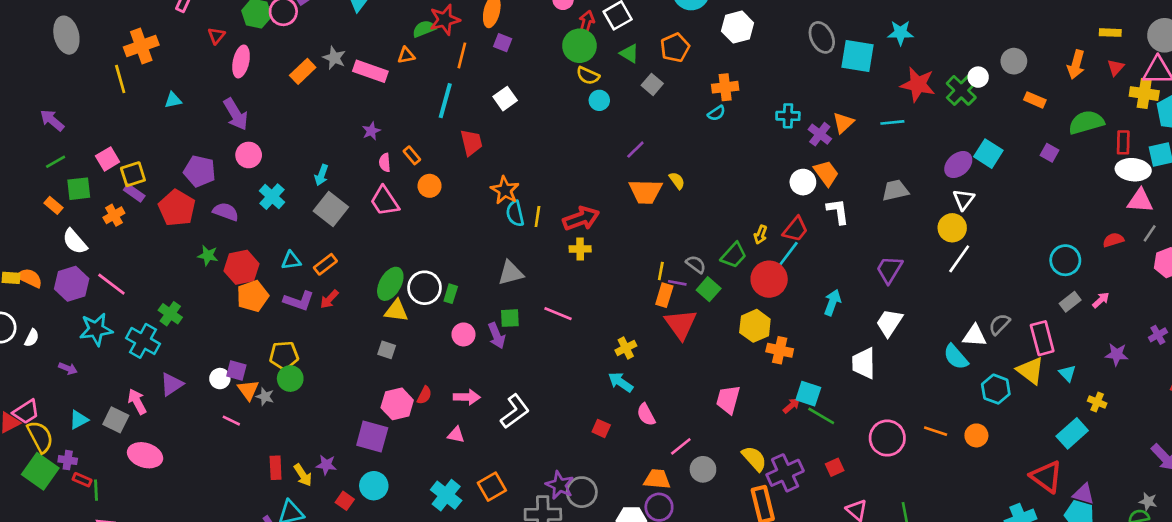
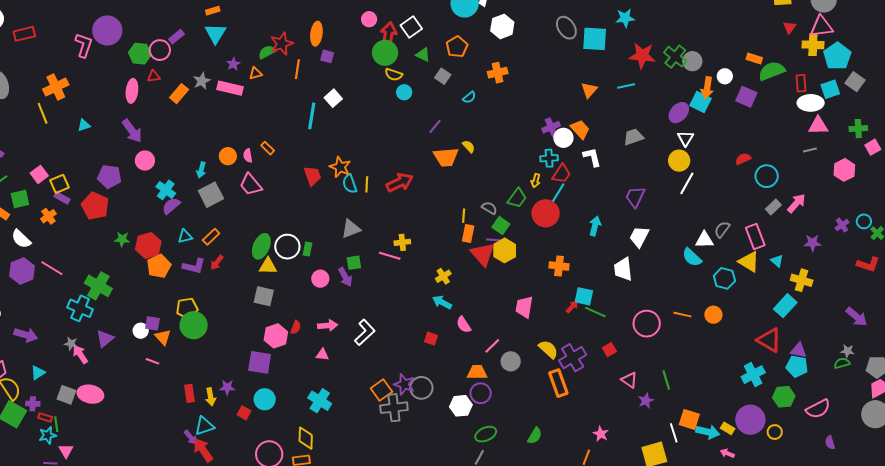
red arrow: (587, 22) -> (389, 35), size x1.4
red triangle: (216, 36) -> (154, 76), moved, turned 48
gray star: (334, 58) -> (202, 81), turned 30
gray circle: (1014, 61) -> (692, 61), moved
orange arrow: (1076, 64) -> (707, 88), moved
white circle: (978, 77) -> (725, 76), moved
orange rectangle: (1035, 100) -> (754, 58), moved
cyan line: (445, 101) -> (312, 116), moved
cyan semicircle: (716, 113) -> (469, 97), moved
cyan cross: (788, 116) -> (549, 158), moved
purple star: (371, 131) -> (233, 64), moved
purple cross: (820, 134) -> (551, 127), moved, turned 36
red trapezoid: (471, 143) -> (312, 176), moved
purple square: (1049, 153) -> (746, 97), size x1.5
orange circle: (430, 186) -> (228, 156), moved
gray square: (331, 209) -> (211, 195), turned 30
purple semicircle: (226, 212) -> (171, 206), moved, turned -54
gray line: (1150, 233) -> (810, 150), moved, turned 48
red semicircle: (1113, 240) -> (743, 159), moved
yellow cross: (580, 249) -> (402, 242), moved
purple line: (677, 283) -> (493, 240), moved
pink arrow: (1101, 300) -> (796, 203), size x1.5
green cross: (170, 314) -> (98, 286), size x1.5
yellow hexagon: (755, 326) -> (505, 250), moved
cyan star: (96, 329) -> (48, 435), moved, size x0.7
gray square: (387, 350) -> (264, 296), size x1.5
purple arrow: (68, 368) -> (26, 335), size x1.6
green circle: (290, 379) -> (194, 325), size x1.4
gray star: (265, 397) -> (71, 344), moved
yellow cross: (1097, 402) -> (802, 280), size x1.5
gray square: (116, 420) -> (66, 395), moved
yellow arrow: (303, 475) -> (211, 397), turned 30
orange square: (492, 487) -> (381, 390), moved

